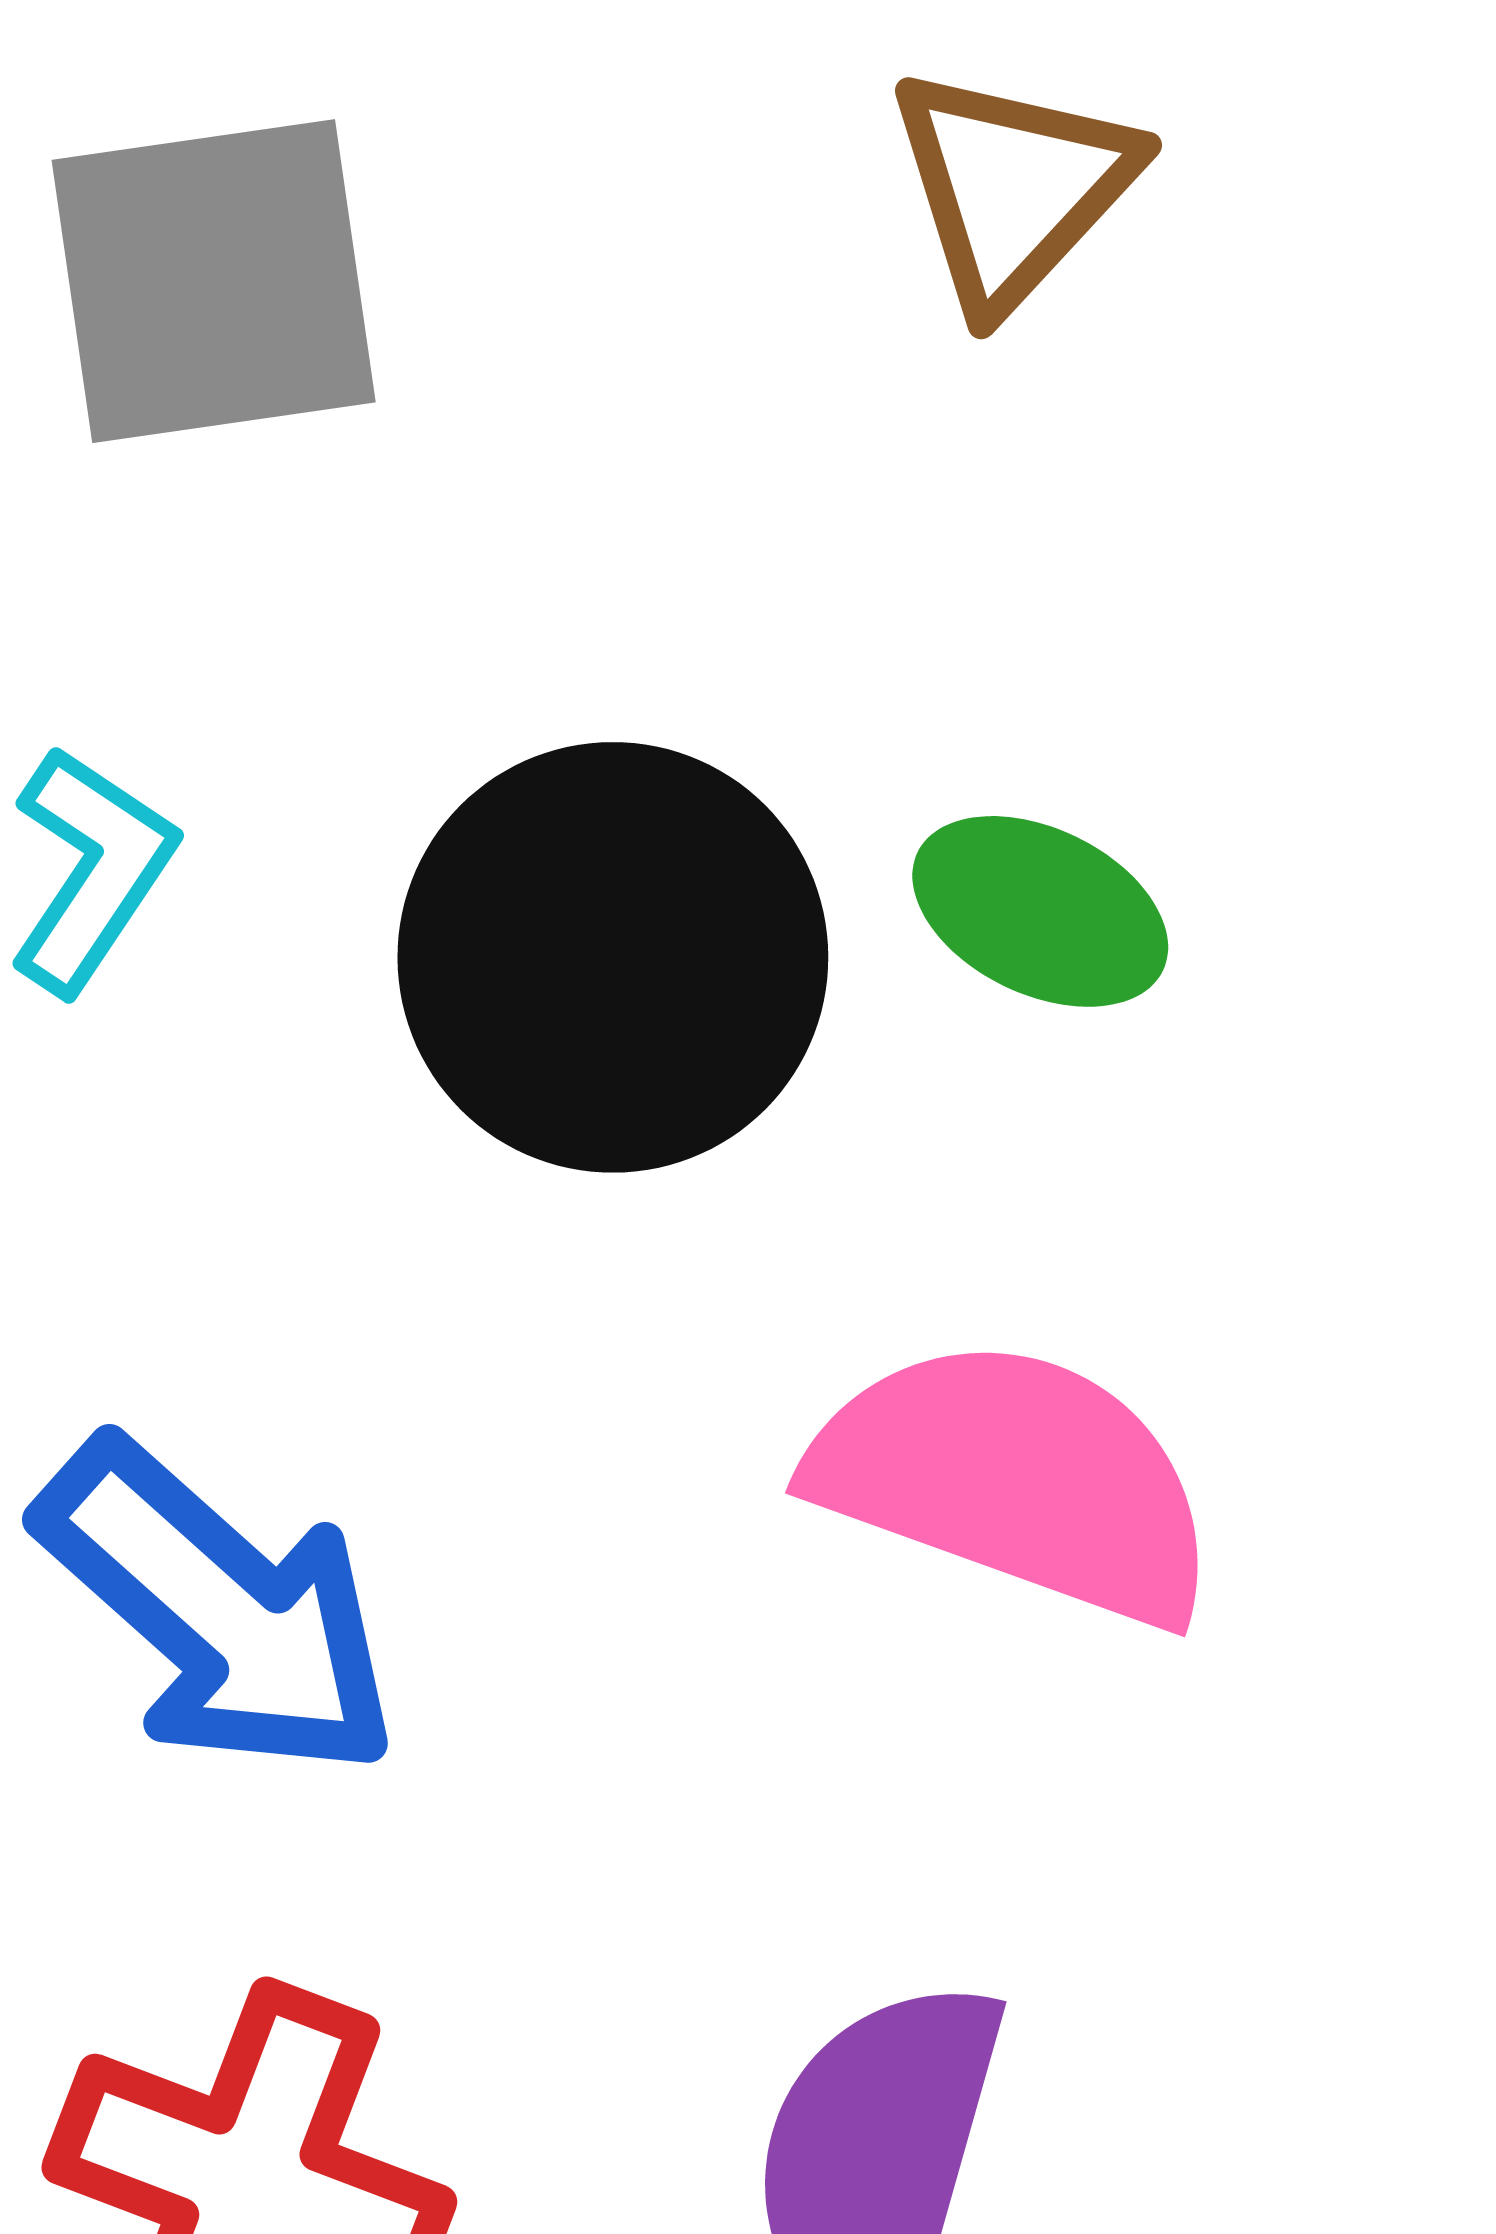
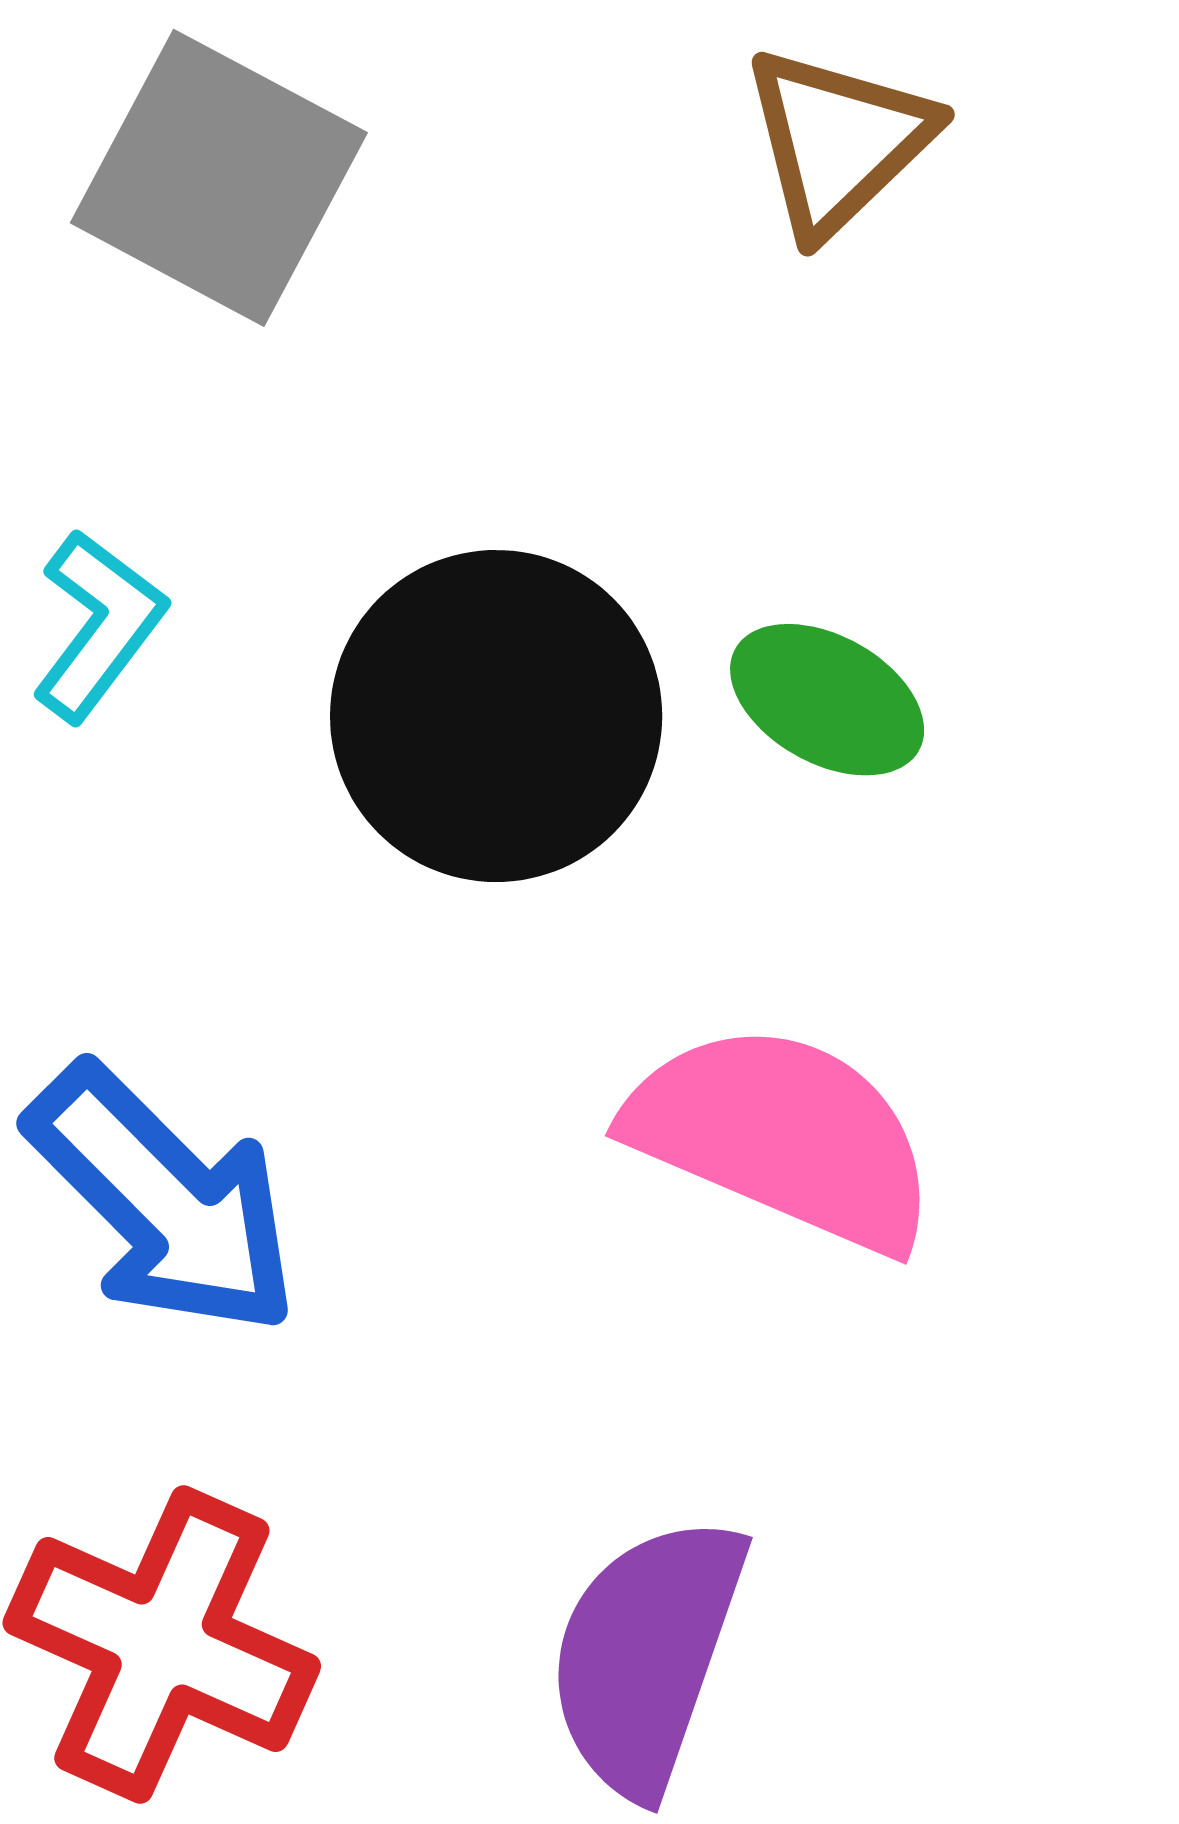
gray square: (214, 281) -> (219, 178), turned 33

